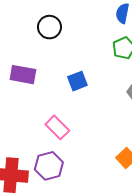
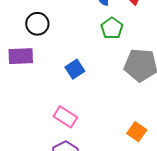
purple rectangle: (23, 75) -> (21, 56), moved

